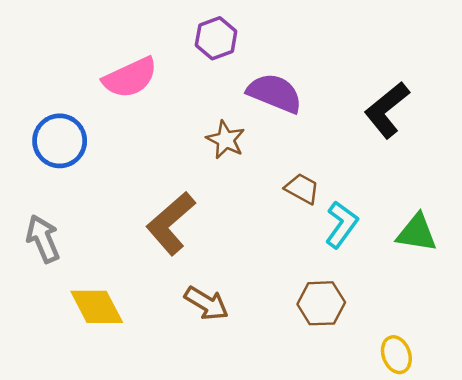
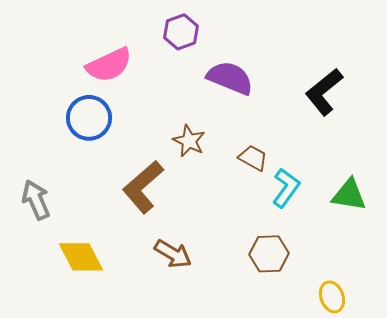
brown star: (226, 140) -> (189, 141), moved
blue circle: (60, 141) -> (89, 118), moved

